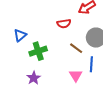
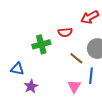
blue triangle: (20, 35) -> (17, 69), moved, turned 48
green cross: (38, 51) -> (41, 44), moved

